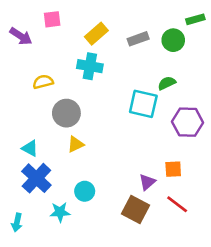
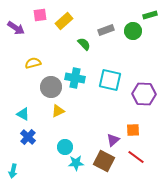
yellow rectangle: (96, 34) -> (64, 21), moved
cyan cross: (90, 66) -> (75, 78), moved
green semicircle: (167, 83) -> (84, 44), moved, turned 72
blue cross: (36, 178) -> (28, 137), size x0.7
cyan star: (60, 212) -> (76, 163), moved

